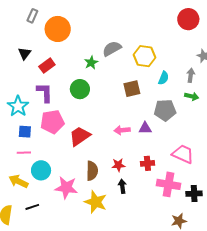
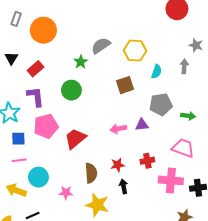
green arrow: (192, 96) -> (188, 116), moved
pink star: (66, 188) -> (66, 193), size x0.6

